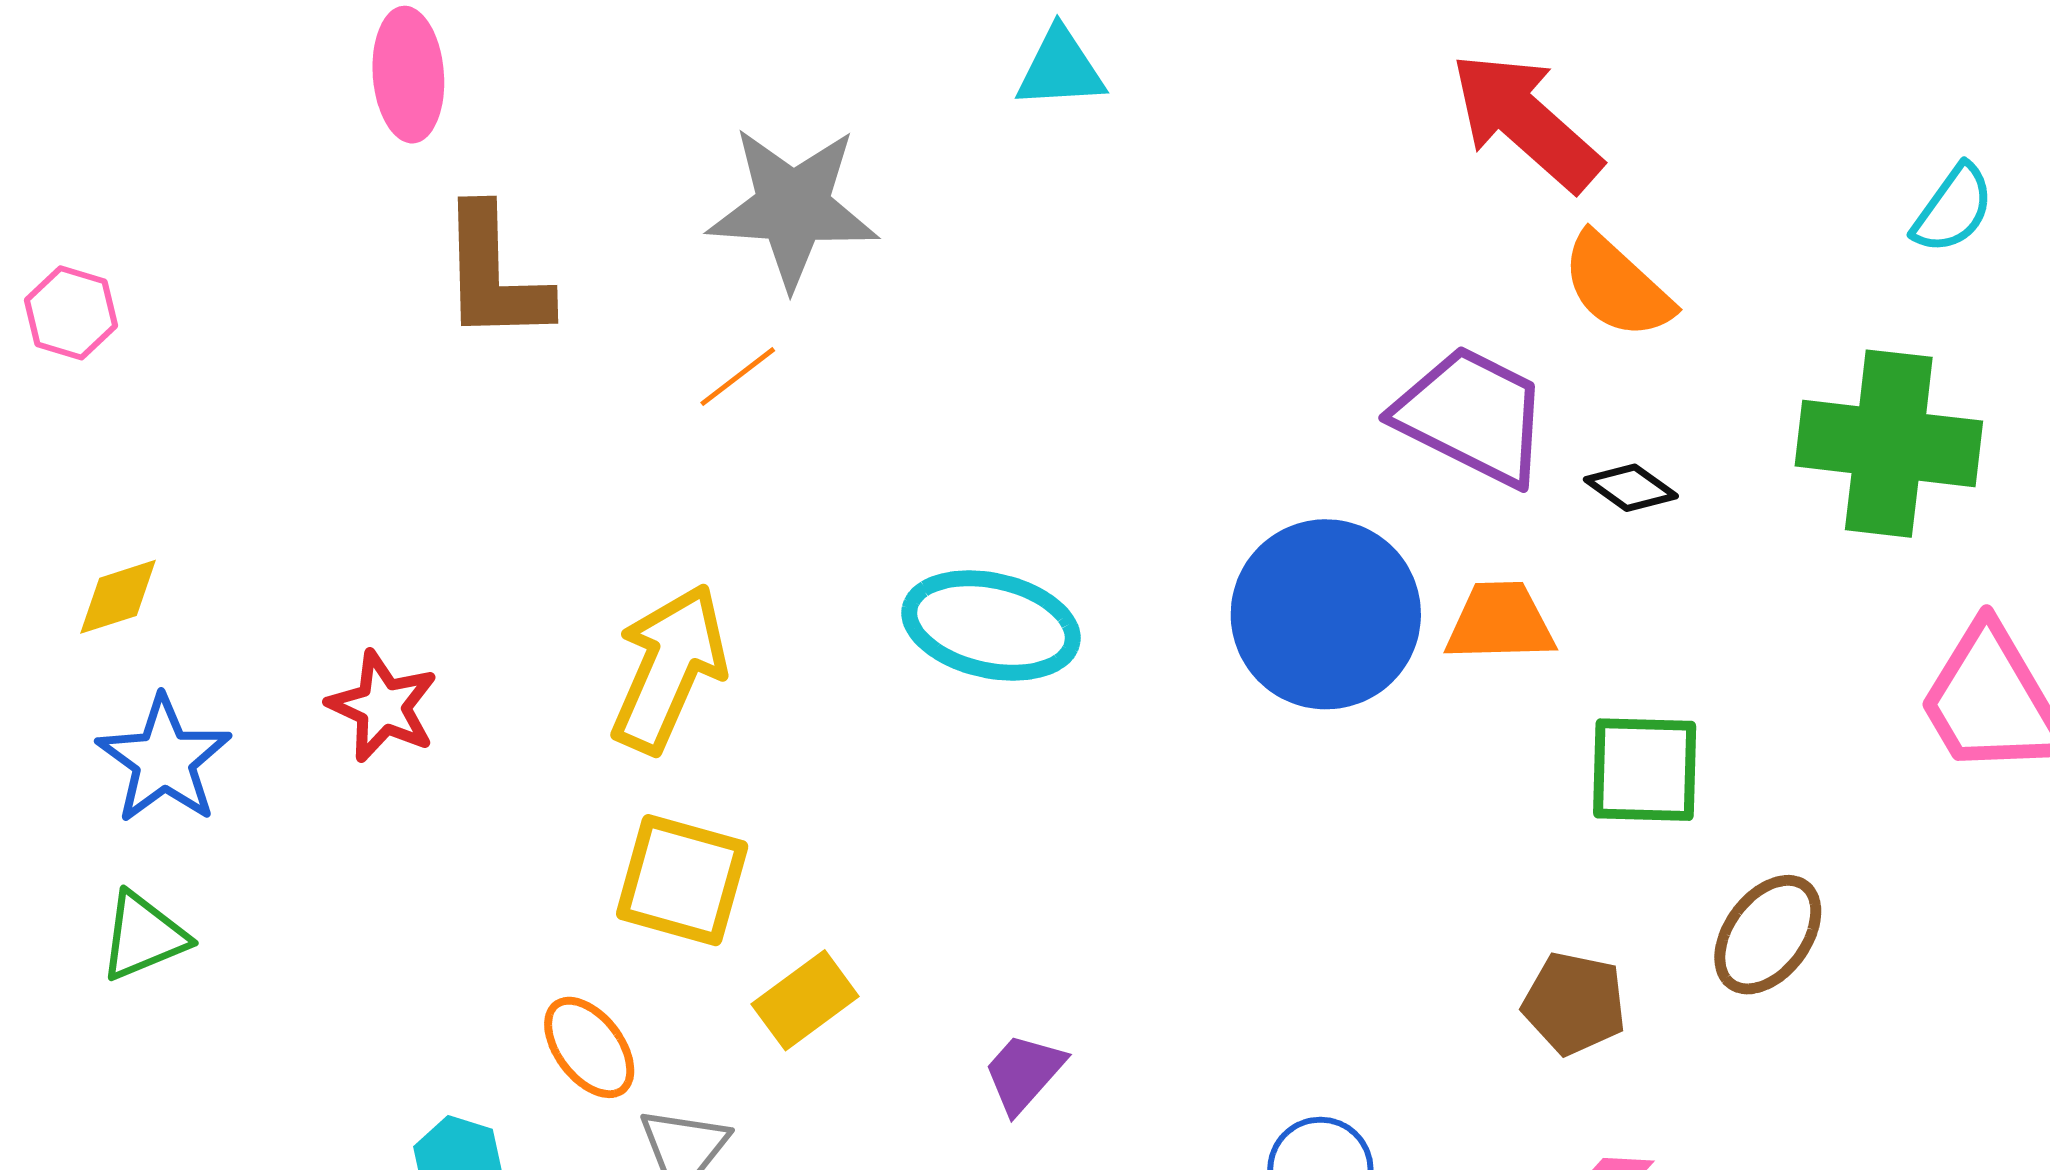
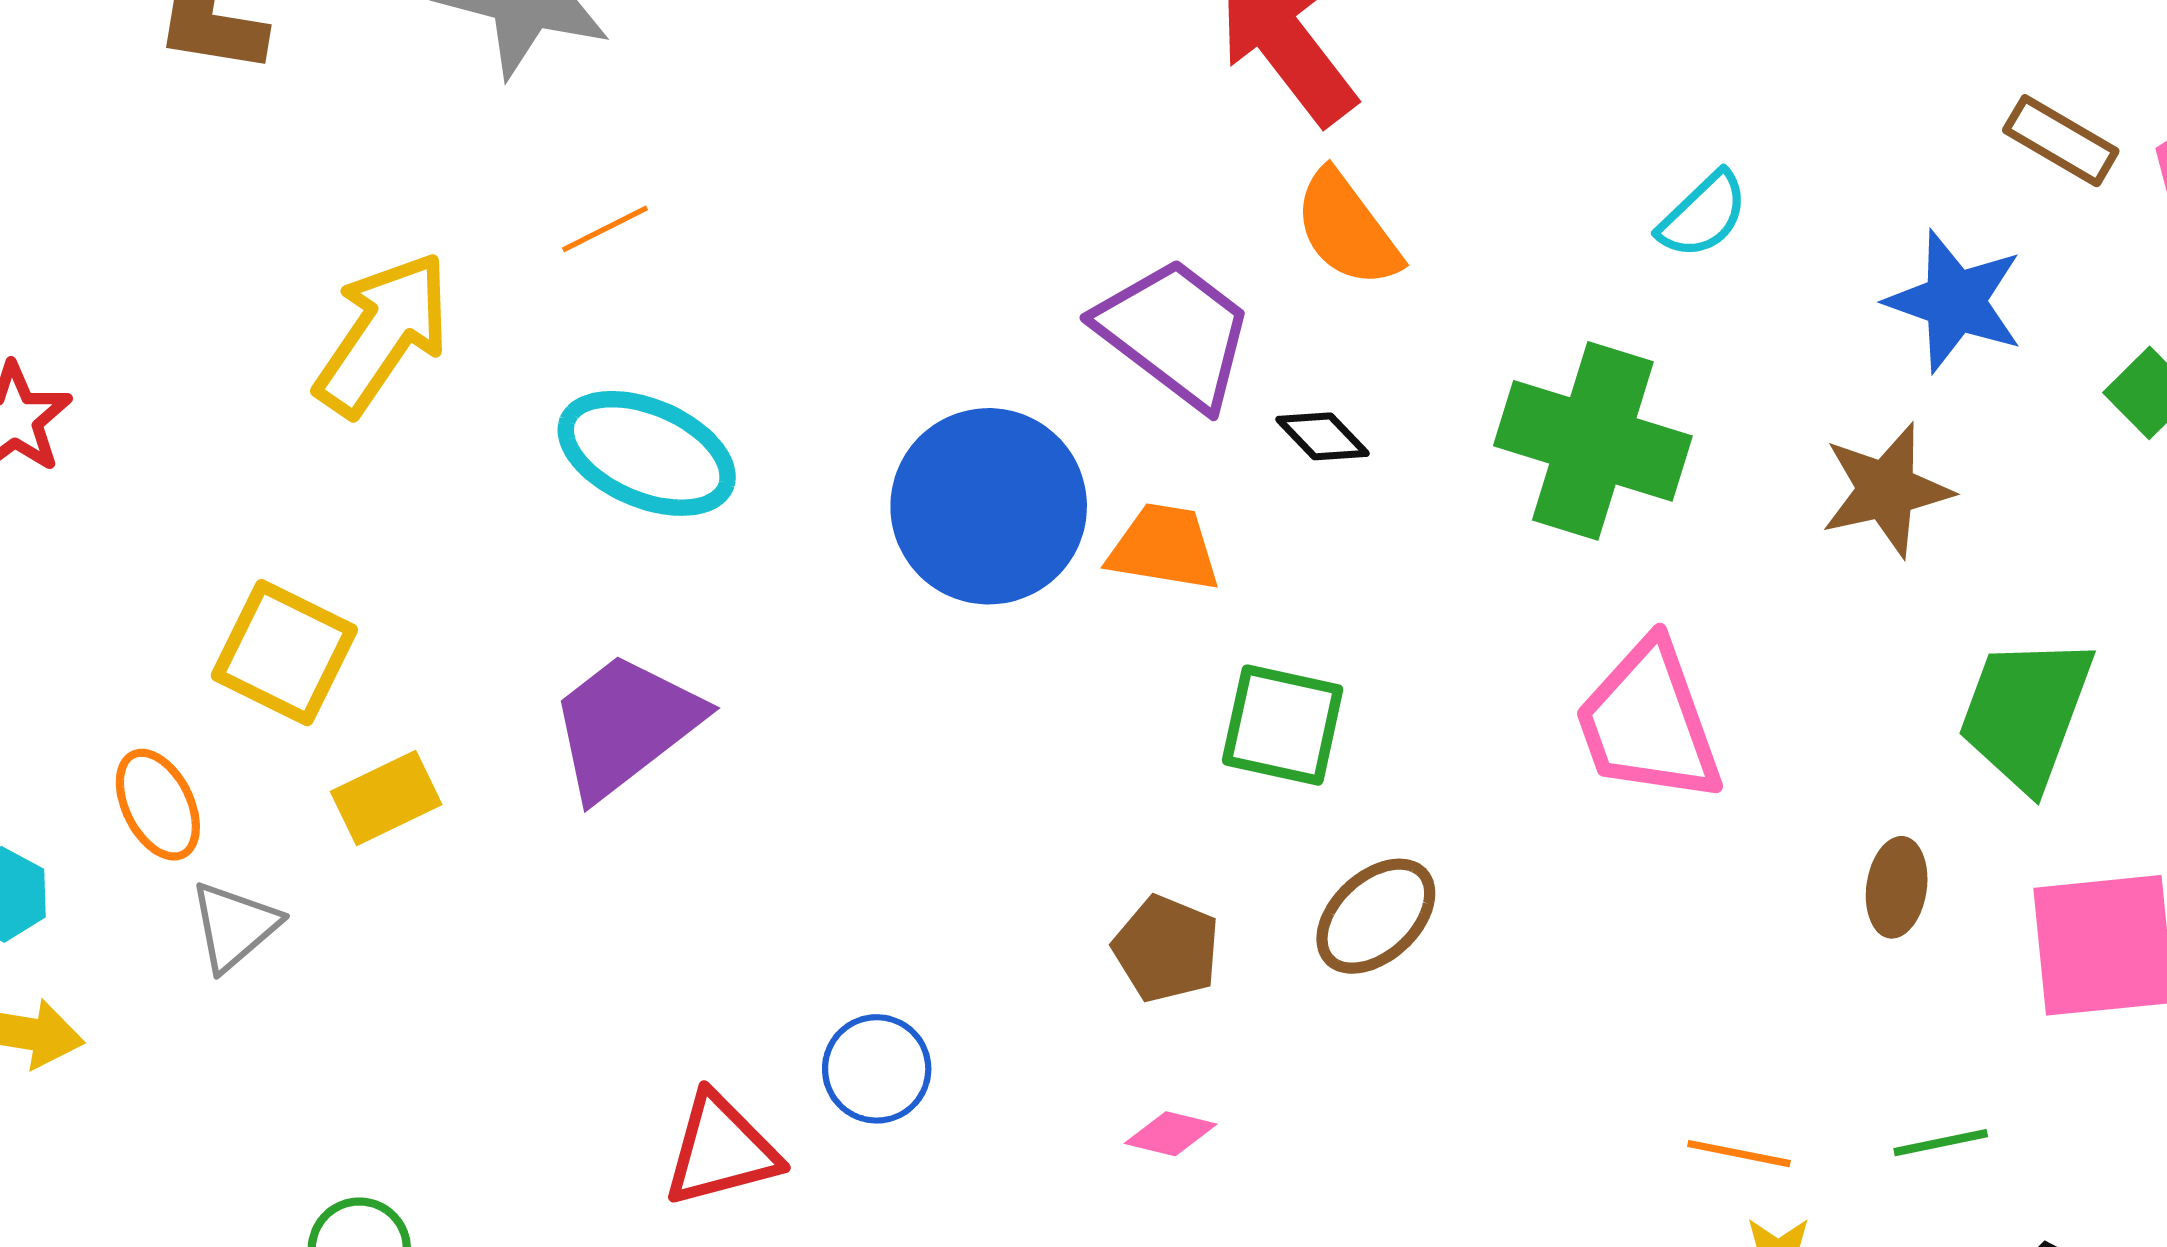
orange line: (738, 377) -> (605, 229), moved
yellow arrow: (669, 668) -> (383, 334), moved
purple trapezoid: (1024, 1073) -> (625, 725), moved, size x1.8

